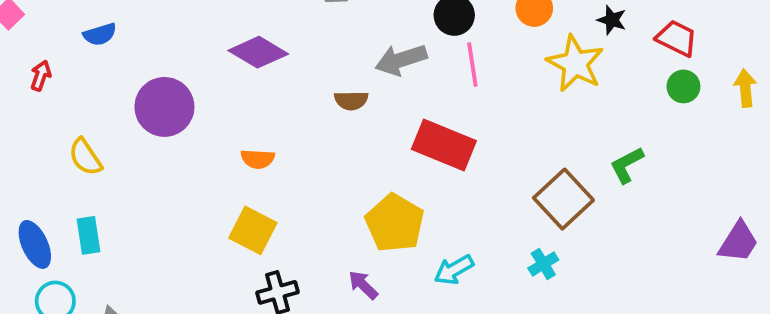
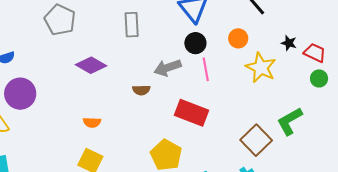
black star: (612, 20) -> (289, 43), moved
purple circle: (164, 107) -> (20, 94), moved
green L-shape: (627, 165) -> (290, 121), size x1.4

